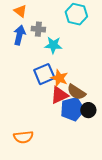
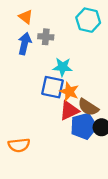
cyan star: (53, 45) -> (63, 67), moved
blue square: (44, 74) -> (52, 87), turned 35
orange semicircle: (23, 137) -> (19, 145), moved

